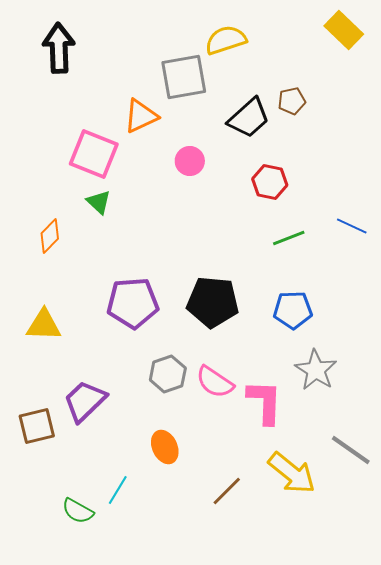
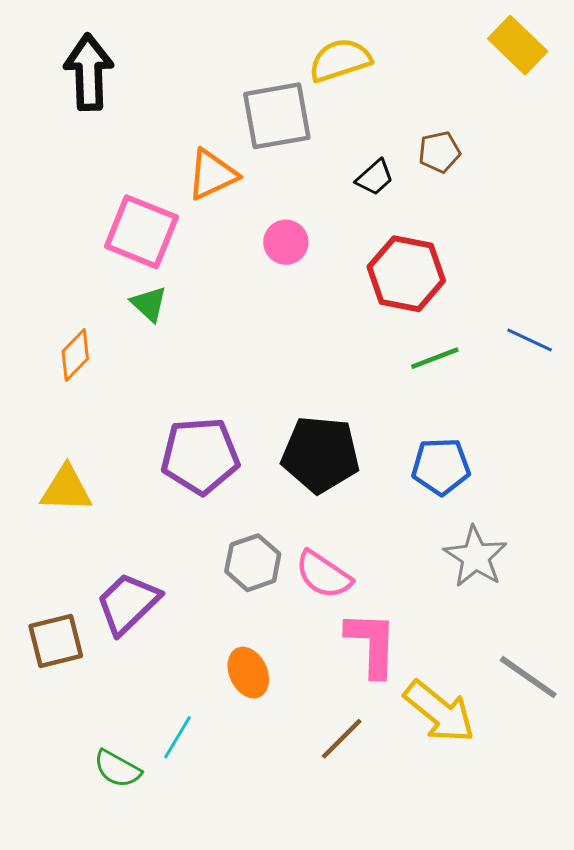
black trapezoid: (249, 118) -> (375, 177), size x0.6
red hexagon: (270, 182) -> (406, 274), size x1.4
pink L-shape: (265, 402) -> (372, 644), moved

